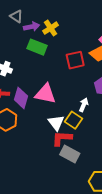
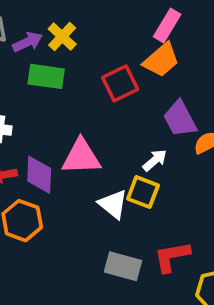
white arrow: (84, 105) -> (155, 160), turned 40
red L-shape: (62, 138) -> (172, 257), moved
gray rectangle: (70, 154) -> (123, 266), moved

